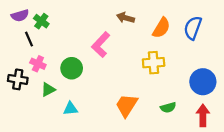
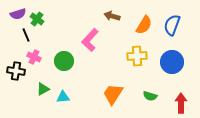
blue circle: (203, 82) -> (172, 62), moved
green triangle: (48, 90) -> (43, 89), moved
green semicircle: (168, 108) -> (150, 96), turned 32

